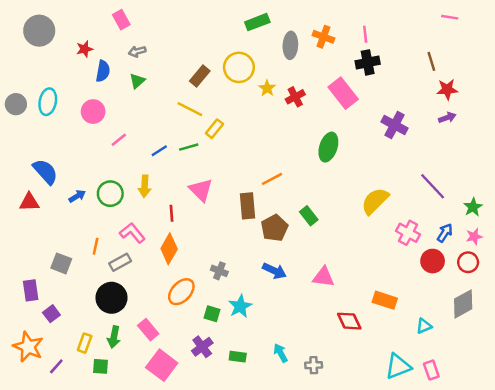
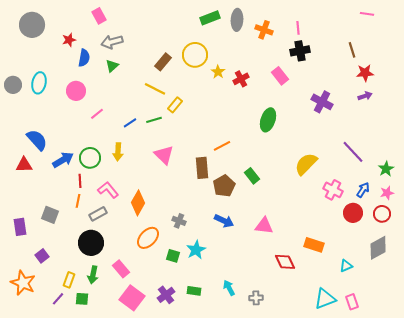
gray ellipse: (290, 45) -> (237, 20), moved
gray arrow: (137, 51) -> (112, 42), size x1.5
pink rectangle: (343, 93) -> (280, 76), size x0.7
blue arrow: (77, 196) -> (63, 160), size x1.5
red line: (172, 213) -> (80, 181), moved
purple rectangle: (31, 290) -> (20, 227), moved
purple cross: (202, 347) -> (166, 295), moved
purple line: (56, 366) -> (58, 299), moved

